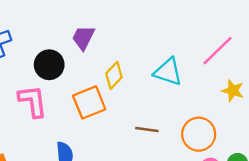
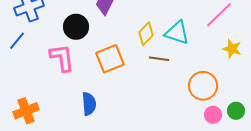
yellow diamond: (114, 75) -> (146, 34), moved
brown line: (147, 129) -> (159, 59), moved

